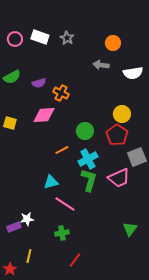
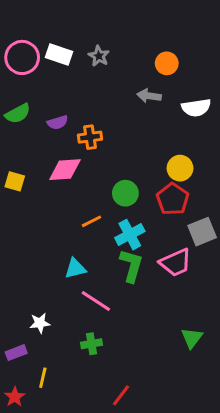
pink circle: (15, 39) -> (22, 57), size x1.5
orange cross: (61, 93) -> (90, 137), turned -35
purple rectangle: (14, 227) -> (16, 353), moved
red line: (75, 260) -> (121, 395), moved

